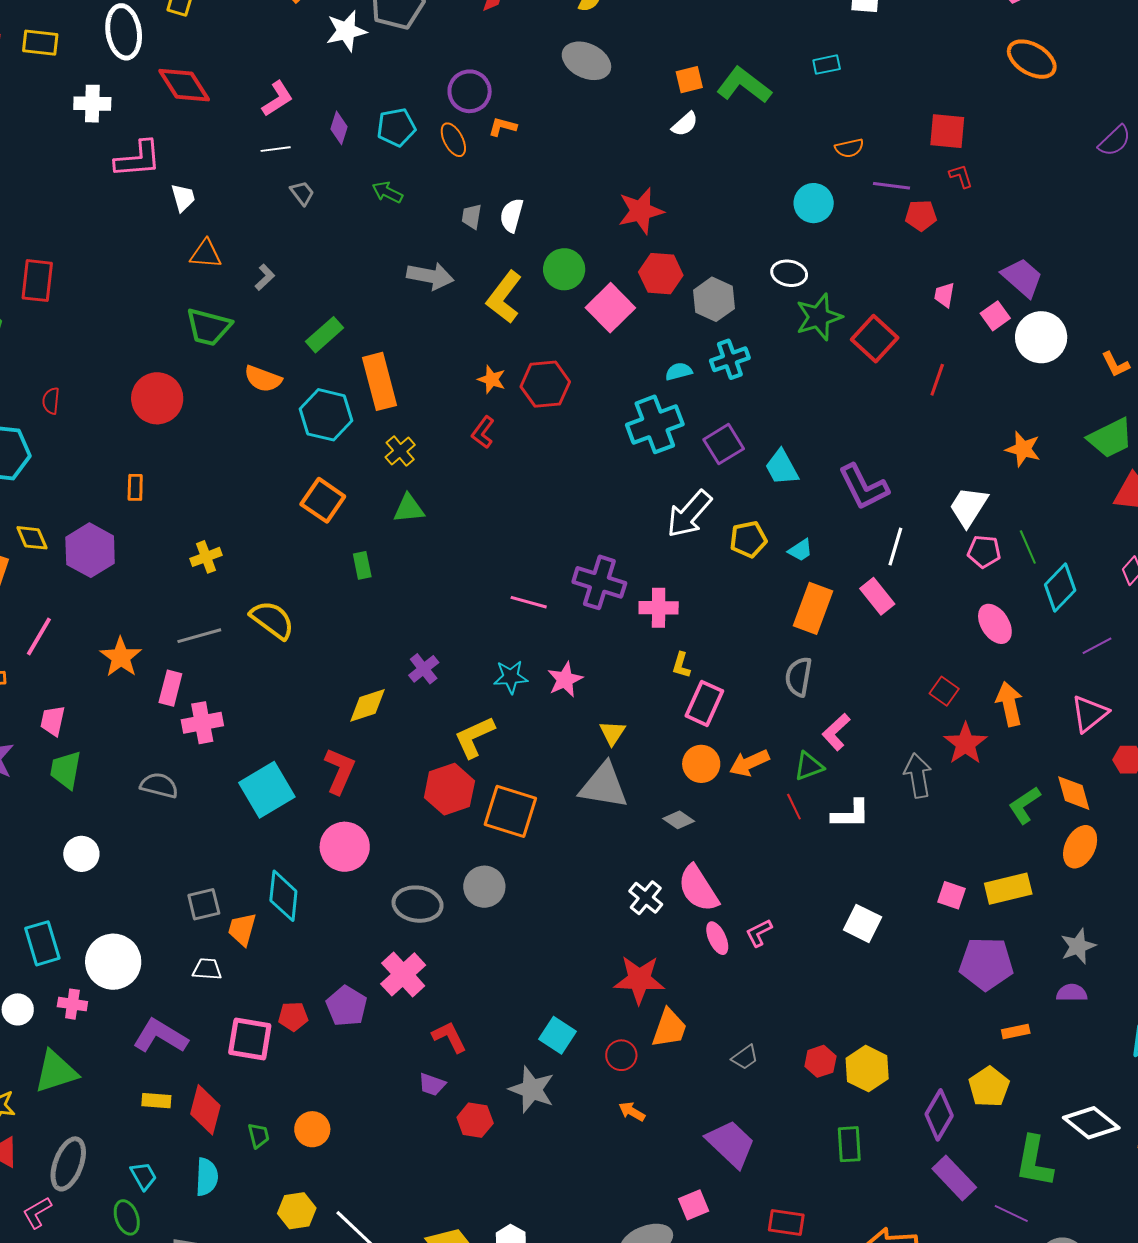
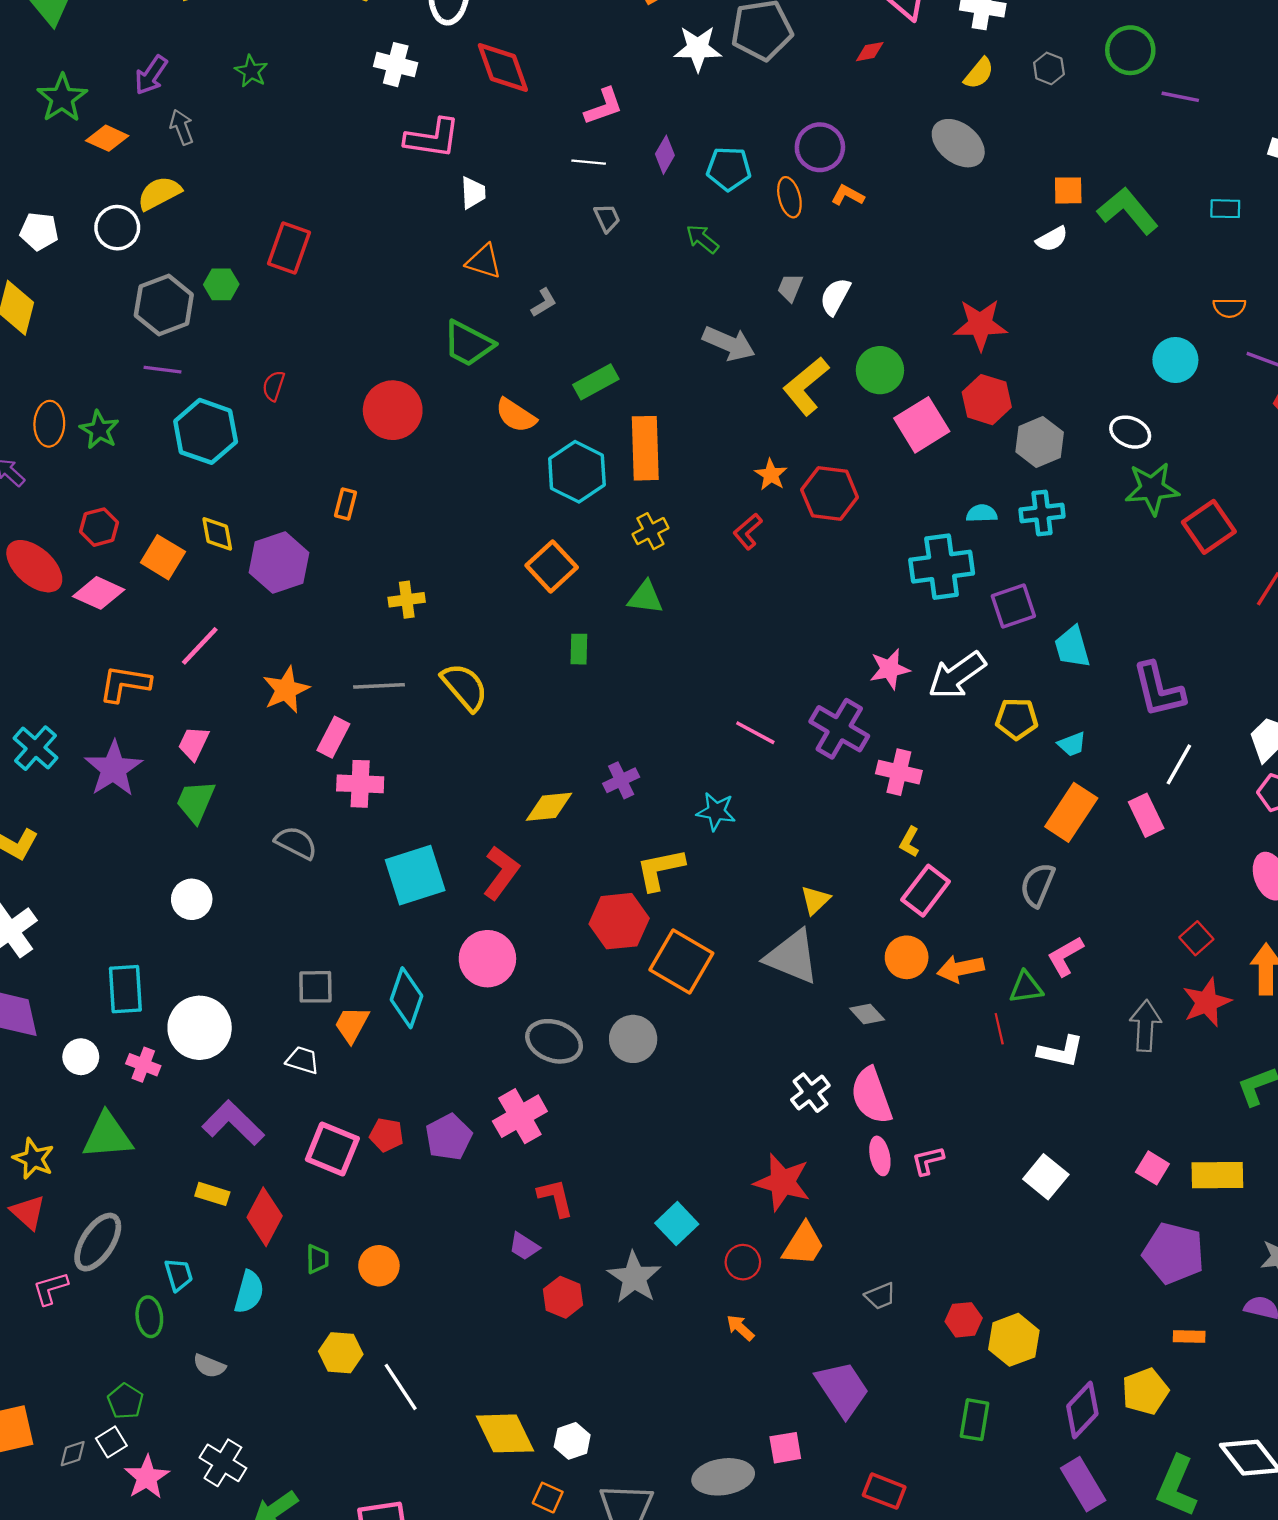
pink star: (565, 680) -> (890, 669), moved

